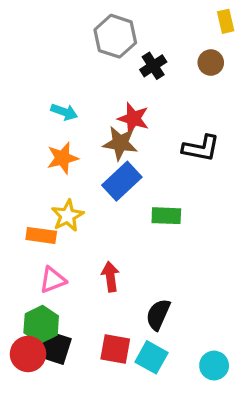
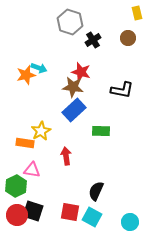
orange star: (63, 158) -> (26, 75), moved
red arrow: (110, 277) -> (66, 156), moved
pink triangle: (53, 280) -> (32, 170), turned 30
green hexagon: (41, 324) -> (16, 186), moved

